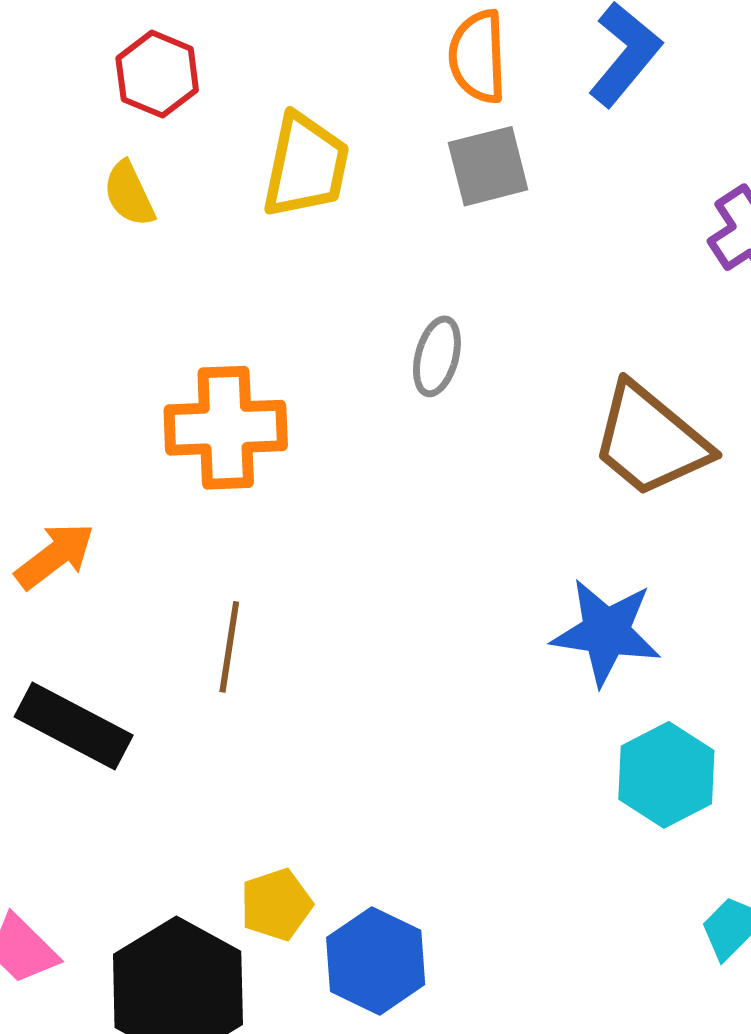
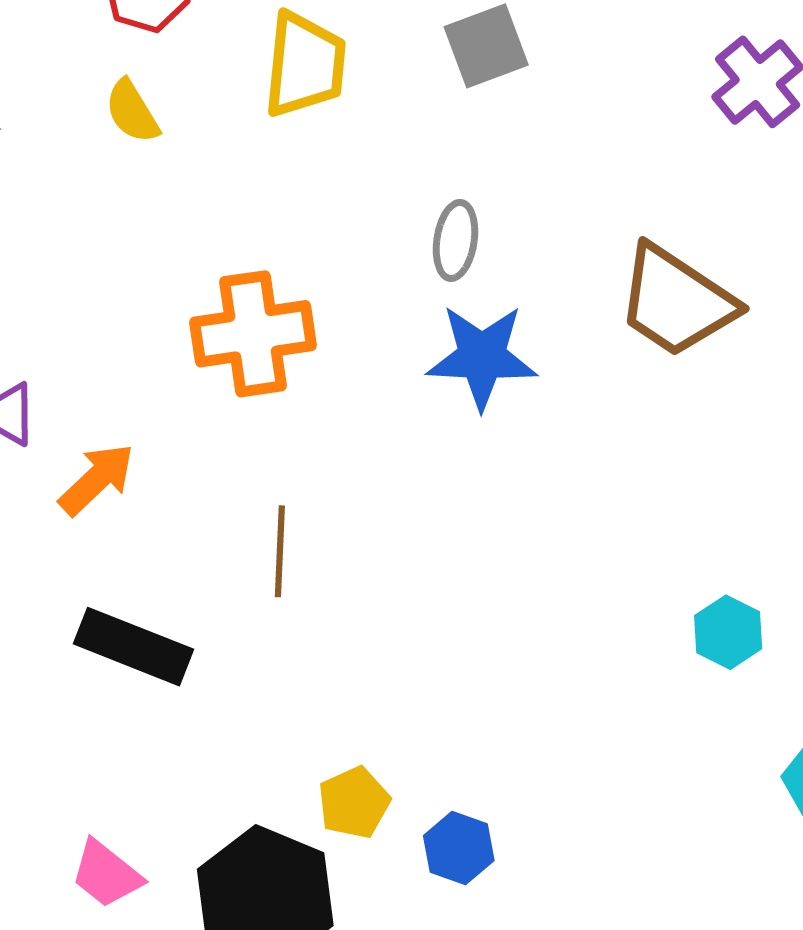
blue star: (606, 632) -> (482, 357), moved
cyan hexagon: (666, 775) -> (728, 632), size x0.7
blue hexagon: (376, 961) -> (459, 848), size x0.7

